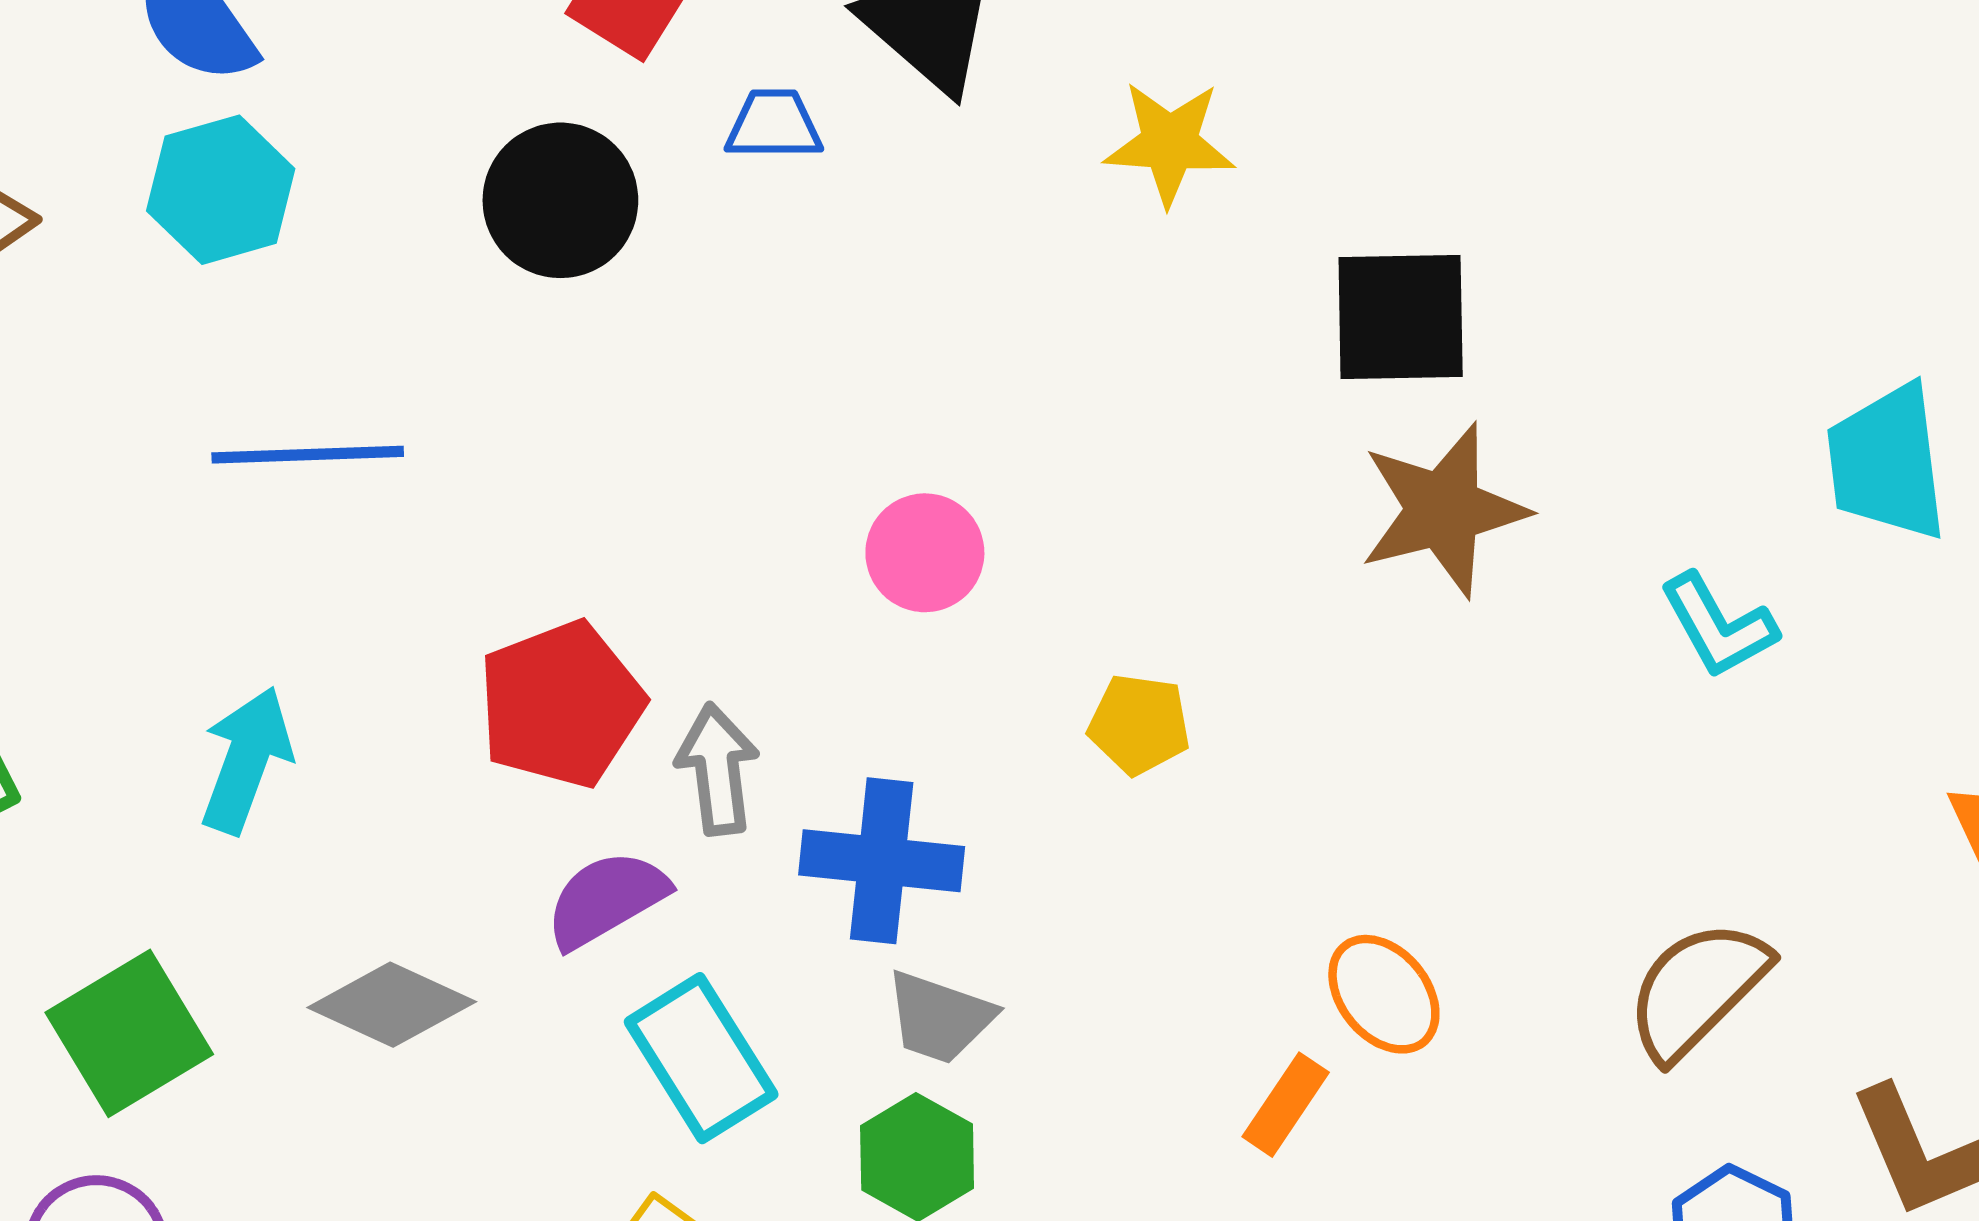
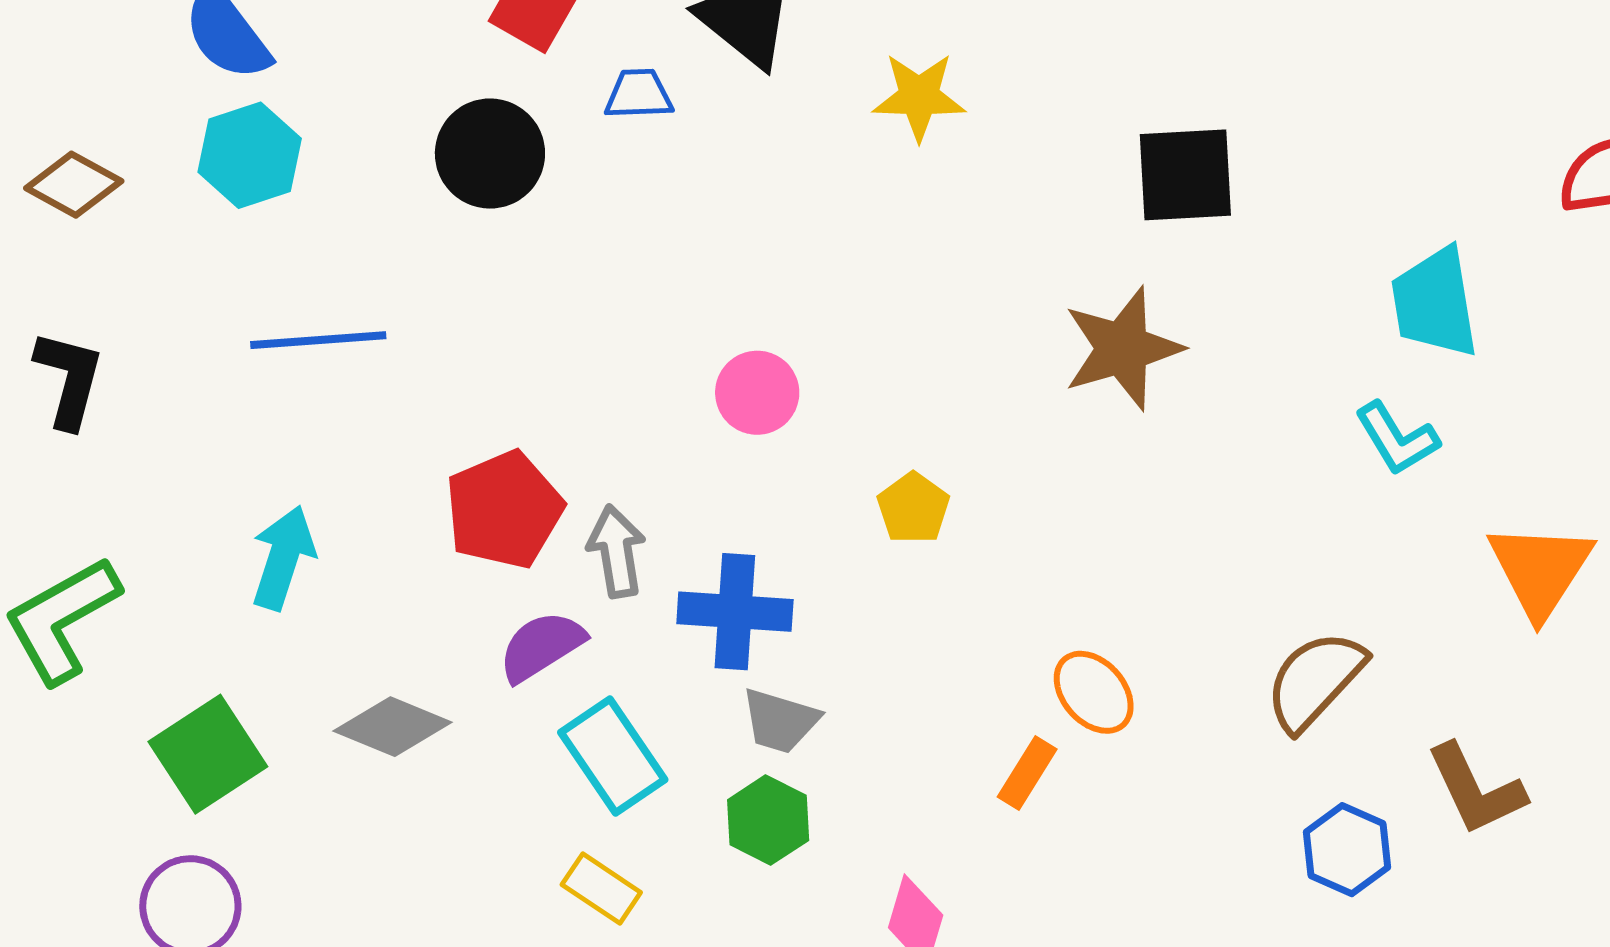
black square: (1401, 317) -> (1185, 175), moved
cyan L-shape: (1718, 626) -> (1397, 439), moved
yellow pentagon: (1139, 724) -> (913, 508), turned 30

